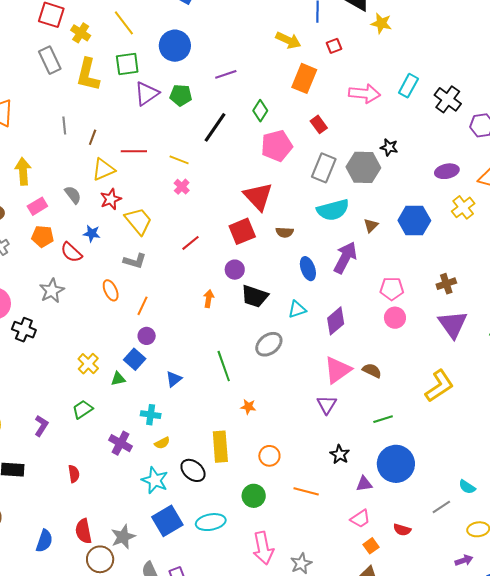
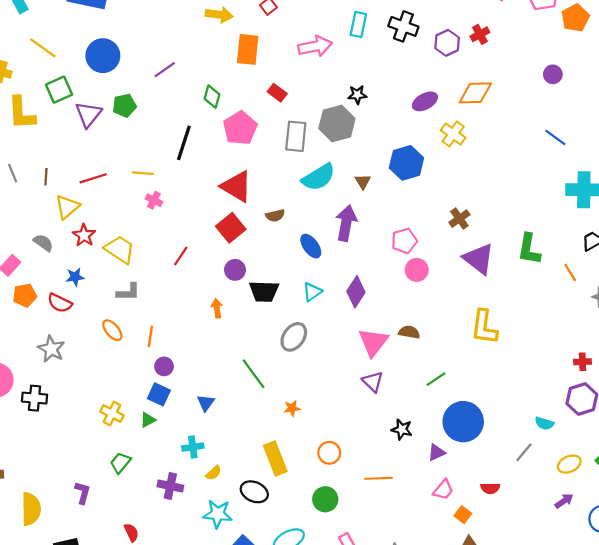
black line: (215, 127) -> (184, 143), moved
yellow L-shape: (439, 386) -> (484, 327), turned 148

